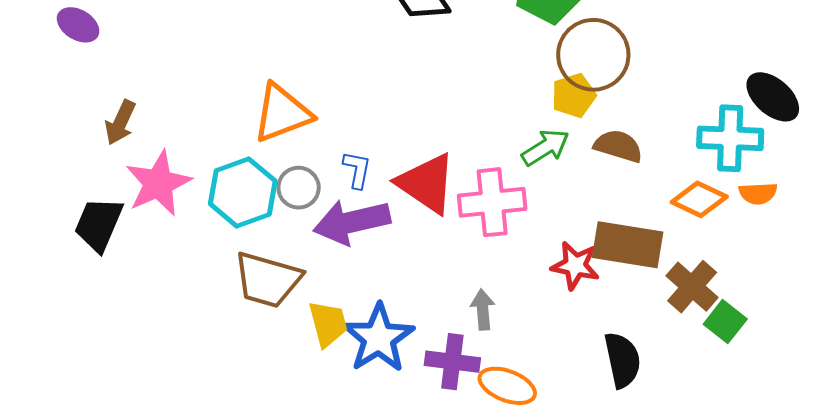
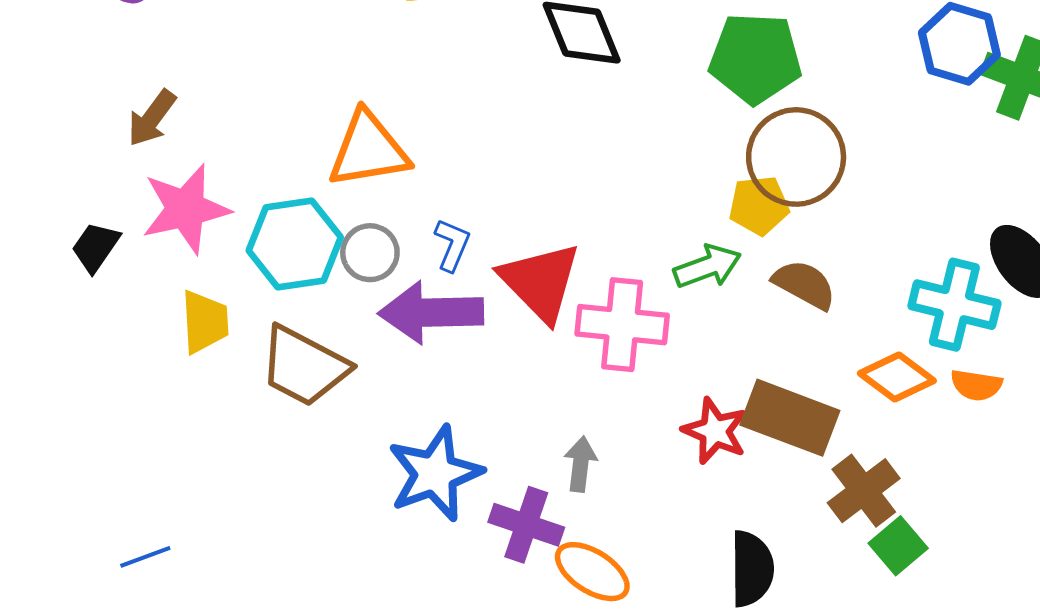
black trapezoid: (99, 224) -> (96, 247), size x0.7
yellow trapezoid: (328, 324) -> (205, 322), moved

